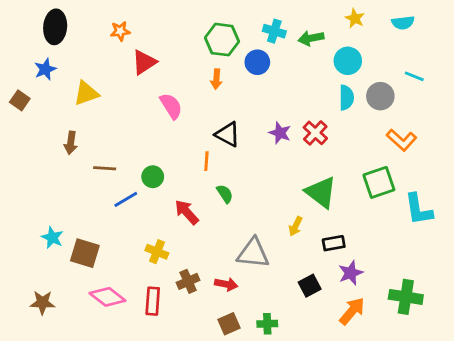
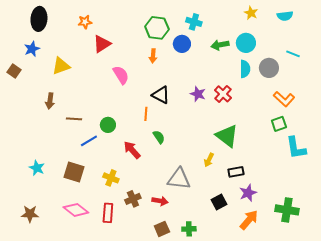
green arrow: (311, 38) -> (220, 45), moved
green square: (379, 182) -> (279, 124), moved, size x0.7
brown square: (85, 253) -> (74, 172), moved

